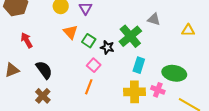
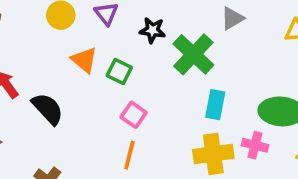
gray triangle: (154, 19) -> (232, 18), turned -40
black star: (107, 47) -> (152, 30), moved
black semicircle: (44, 70) -> (48, 109), moved

